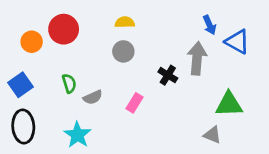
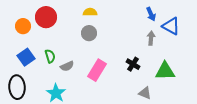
gray arrow: (197, 58) -> (151, 38), moved, size x0.6
black cross: (168, 75) -> (133, 64), moved
blue square: (20, 85) -> (26, 57), moved
pink rectangle: (134, 103) -> (97, 70), size x1.5
gray triangle: (212, 135) -> (145, 93), moved

